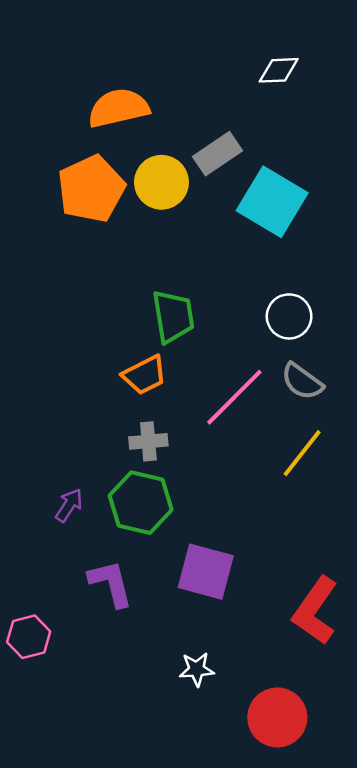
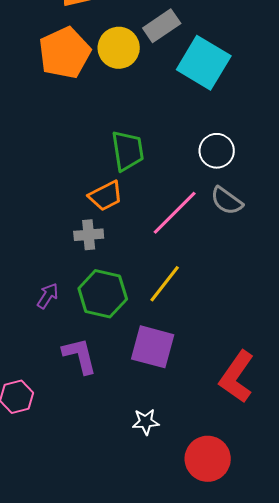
gray cross: (148, 441) -> (89, 235), moved
yellow line: (302, 453) -> (165, 284), moved

